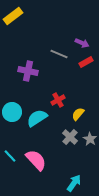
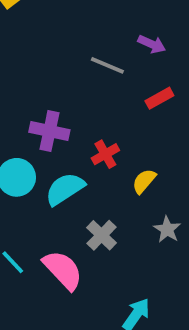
red rectangle: (86, 62) -> (159, 98), moved
purple cross: (28, 71) -> (49, 131), moved
gray cross: (70, 137) -> (102, 235), moved

